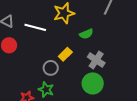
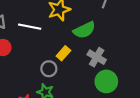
green semicircle: (86, 34) -> (84, 30), size x1.5
green circle: (93, 83) -> (106, 81), moved

